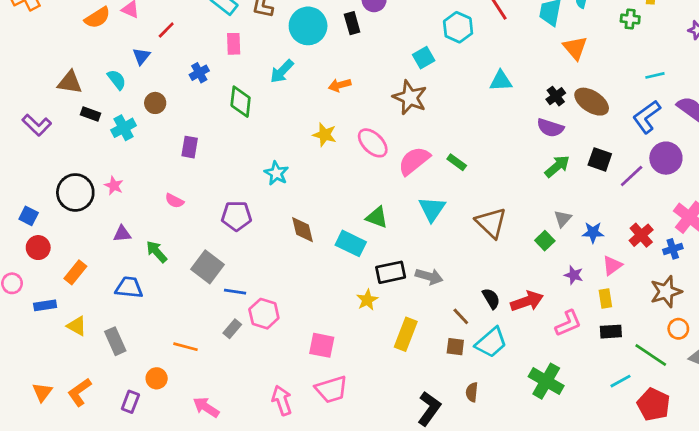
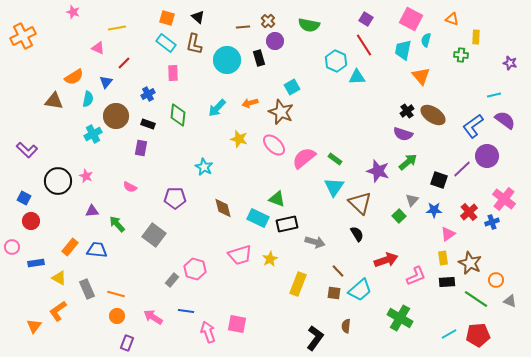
orange semicircle: (97, 18) -> (74, 77), moved
cyan square: (424, 58) -> (292, 87), moved
cyan arrow: (282, 71) -> (217, 108), moved
cyan line: (655, 75) -> (494, 95), moved
cyan semicircle: (117, 80) -> (88, 99), turned 49
cyan triangle: (501, 81) -> (357, 77), moved
brown star: (410, 97) -> (281, 112), moved
brown circle: (155, 103) -> (116, 116), size x1.6
black rectangle: (90, 114) -> (148, 124), moved
purple L-shape: (37, 125) -> (27, 150), moved
black square: (600, 159) -> (439, 180), moved
cyan triangle: (432, 209) -> (334, 187), moved
orange rectangle: (75, 272) -> (70, 247), moved
black rectangle: (391, 272) -> (287, 224), moved
purple star: (574, 275) -> (378, 171), moved, size x1.6
blue line: (235, 292) -> (186, 311), moved
brown star: (666, 292) -> (470, 263), moved, turned -30
black semicircle: (491, 298) -> (357, 234), moved
pink square: (322, 345) -> (237, 324), moved
orange line: (185, 347) -> (116, 294), moved
cyan line: (621, 381) -> (449, 334), moved
pink trapezoid: (331, 389) -> (240, 255), moved
orange L-shape: (79, 392) -> (58, 311), moved
purple rectangle: (130, 402) -> (127, 343), moved
red pentagon: (654, 404) -> (478, 335), turned -30
pink arrow: (206, 407) -> (153, 317), moved

